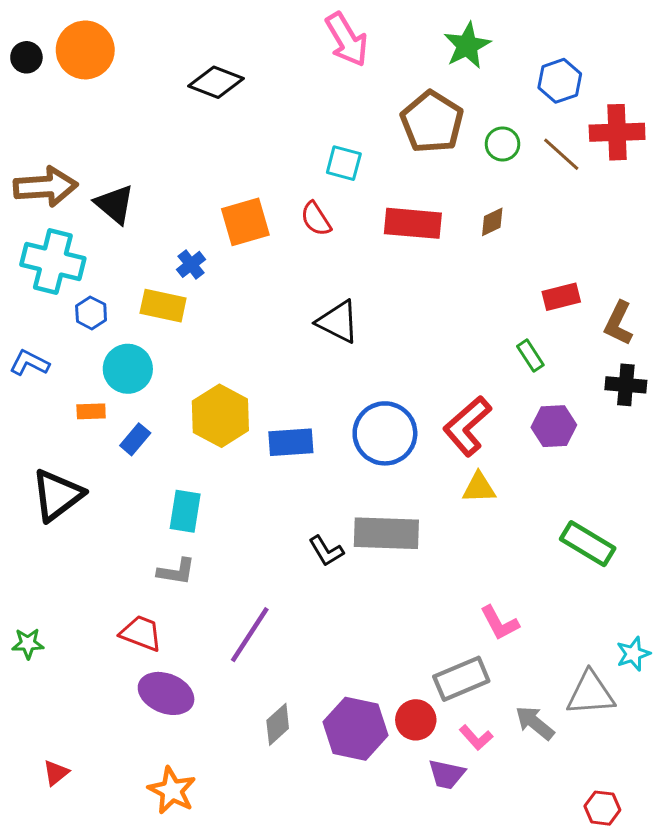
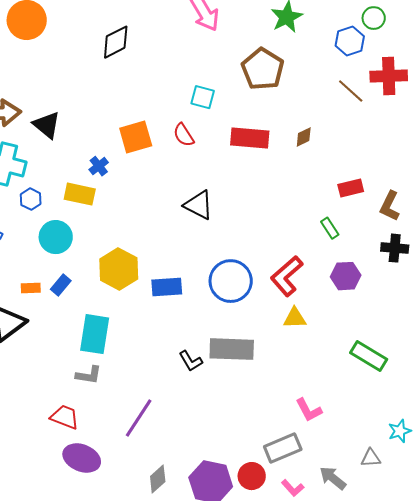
black diamond: (216, 82) -> (116, 42), turned -48
green circle: (502, 144) -> (374, 18), moved
orange rectangle: (91, 411) -> (31, 288), moved
cyan rectangle: (185, 511) -> (95, 334), size x1.4
gray triangle: (591, 693) -> (371, 458), size x0.6

